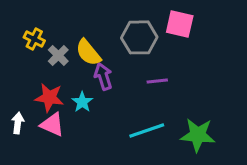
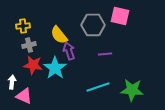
yellow cross: (34, 39) -> (23, 26), turned -32
gray cross: (58, 55) -> (29, 45), moved, turned 32
cyan star: (82, 102) -> (55, 68), size x1.6
pink triangle: (52, 124) -> (24, 96), moved

